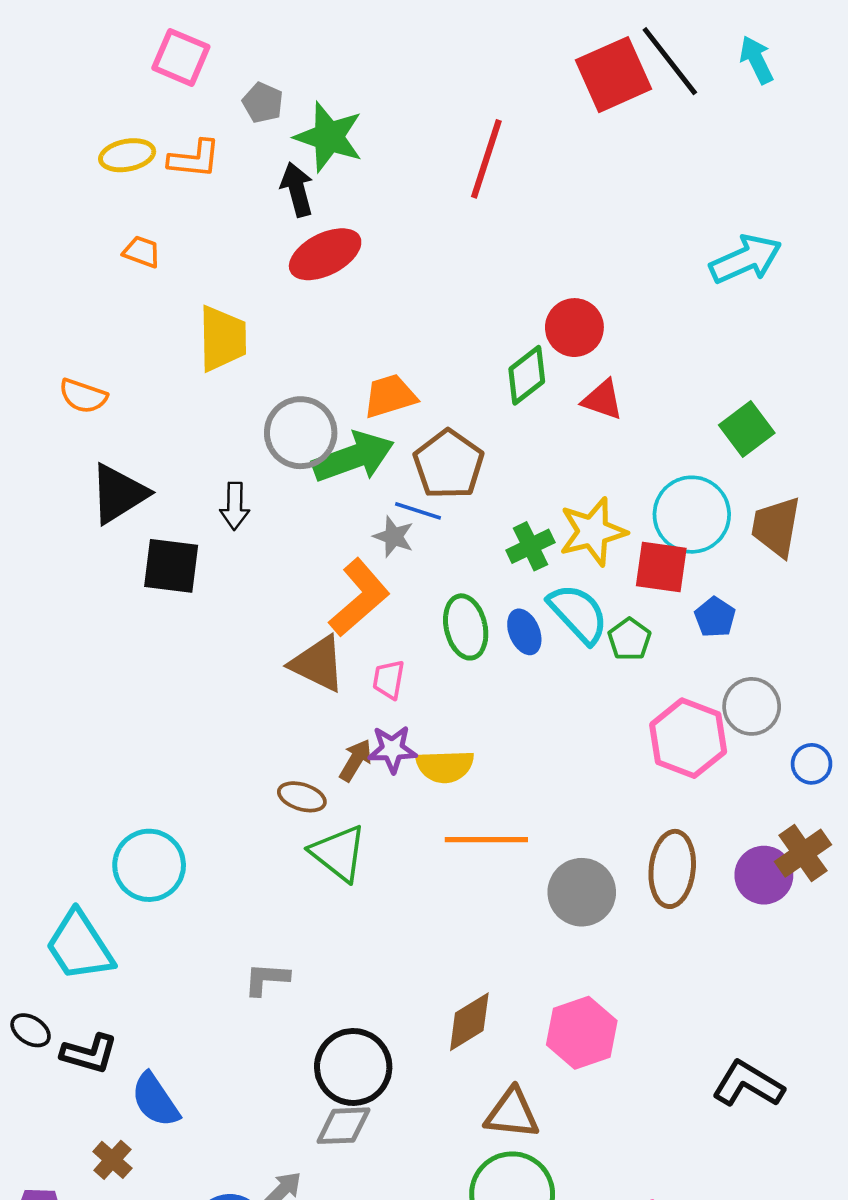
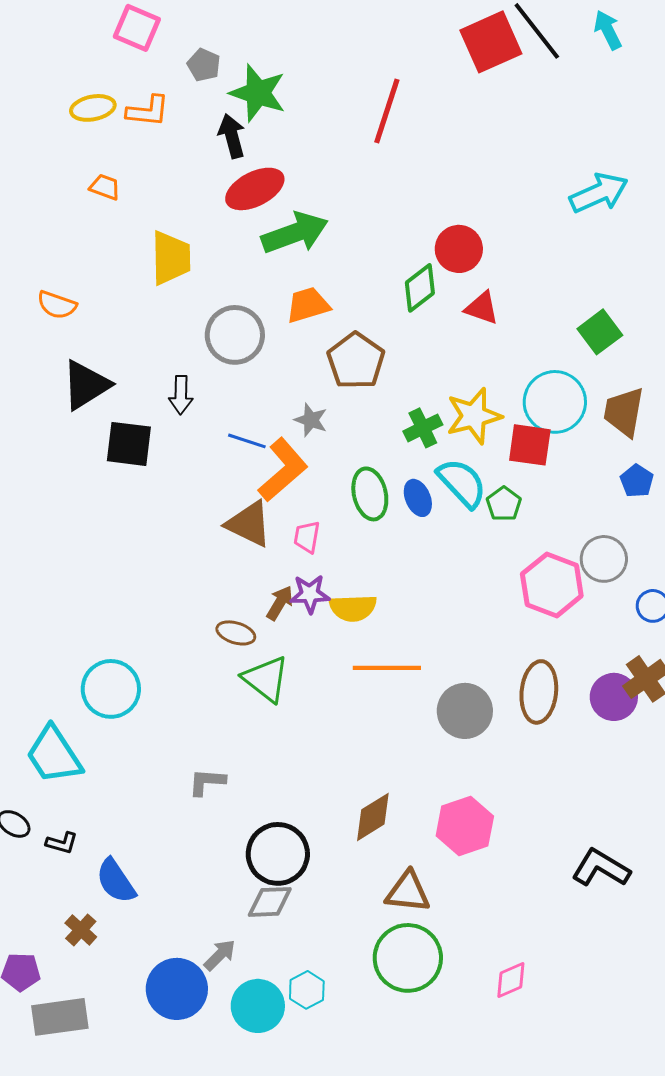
green arrow: (353, 457) -> (295, 233), moved
blue line: (418, 511) -> (247, 441), moved
blue pentagon: (715, 617) -> (637, 481), moved
black L-shape: (89, 1054) -> (62, 843), size x0.7

